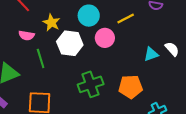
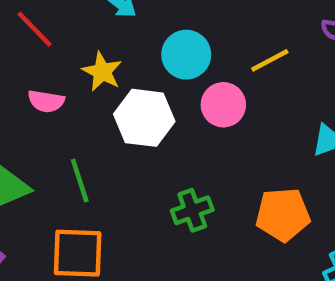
green line: (41, 58) -> (80, 180), moved
green cross: (91, 84) -> (192, 210), size x0.7

